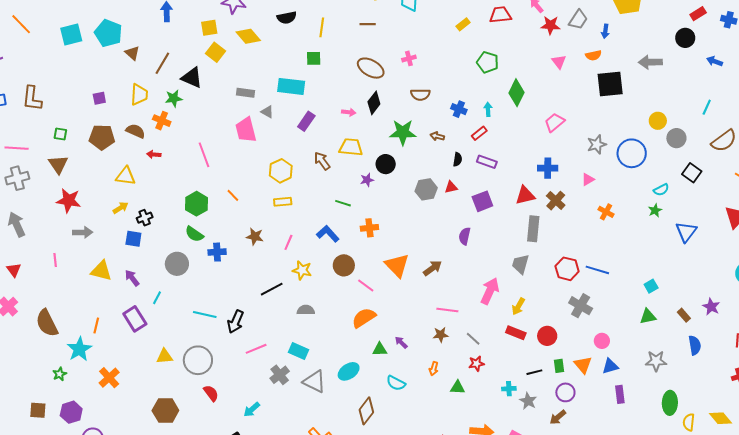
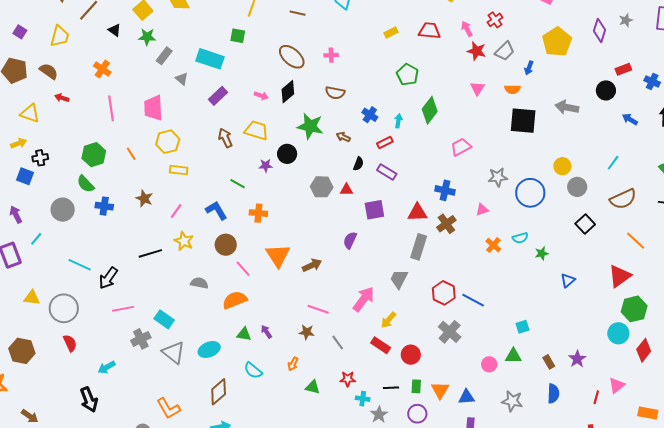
black triangle: (192, 78) -> (115, 30), size x0.6
gray rectangle: (245, 93) -> (164, 56), turned -72
purple square: (99, 98) -> (20, 32), turned 32
green star: (174, 98) -> (147, 37), moved
orange cross: (162, 121) -> (102, 69), moved
pink trapezoid: (246, 130) -> (153, 108), moved
yellow hexagon: (281, 171) -> (168, 142), moved
cyan semicircle: (661, 190) -> (520, 238), moved
blue triangle: (686, 232) -> (568, 280), size x0.7
gray semicircle: (306, 310) -> (199, 283), moved
pink circle: (602, 341) -> (489, 364), moved
red star: (476, 364) -> (348, 379), moved

